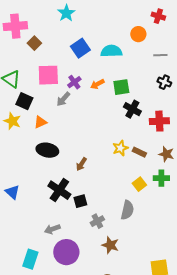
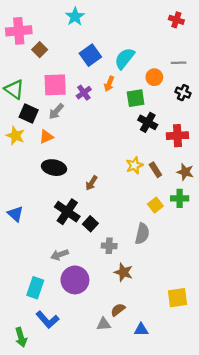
orange circle: (138, 34) -> (154, 77), moved
cyan semicircle: (111, 51) -> (125, 58), turned -50
orange arrow: (97, 84) -> (109, 84), moved, turned -40
gray arrow: (63, 99) -> (56, 111), moved
brown rectangle: (139, 152) -> (155, 170), turned 32
black square: (80, 201) -> (90, 224), turned -32
gray cross: (97, 221) -> (109, 246), turned 32

